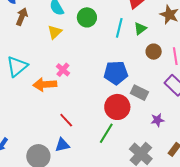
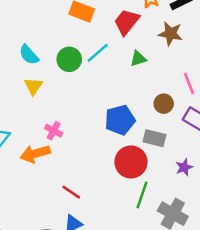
cyan line: (119, 28) -> (98, 53), moved, turned 48
green triangle: (140, 28) -> (138, 59), turned 32
brown circle: (154, 52) -> (164, 104), moved
green line: (106, 133) -> (142, 195), moved

